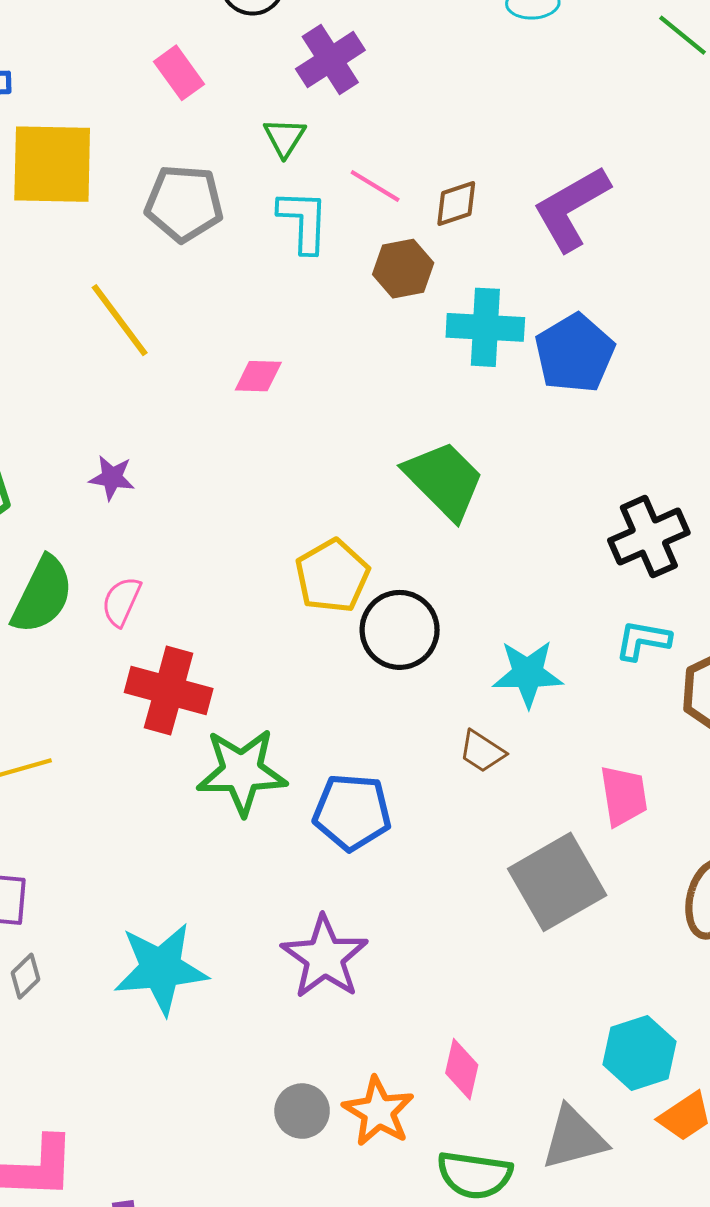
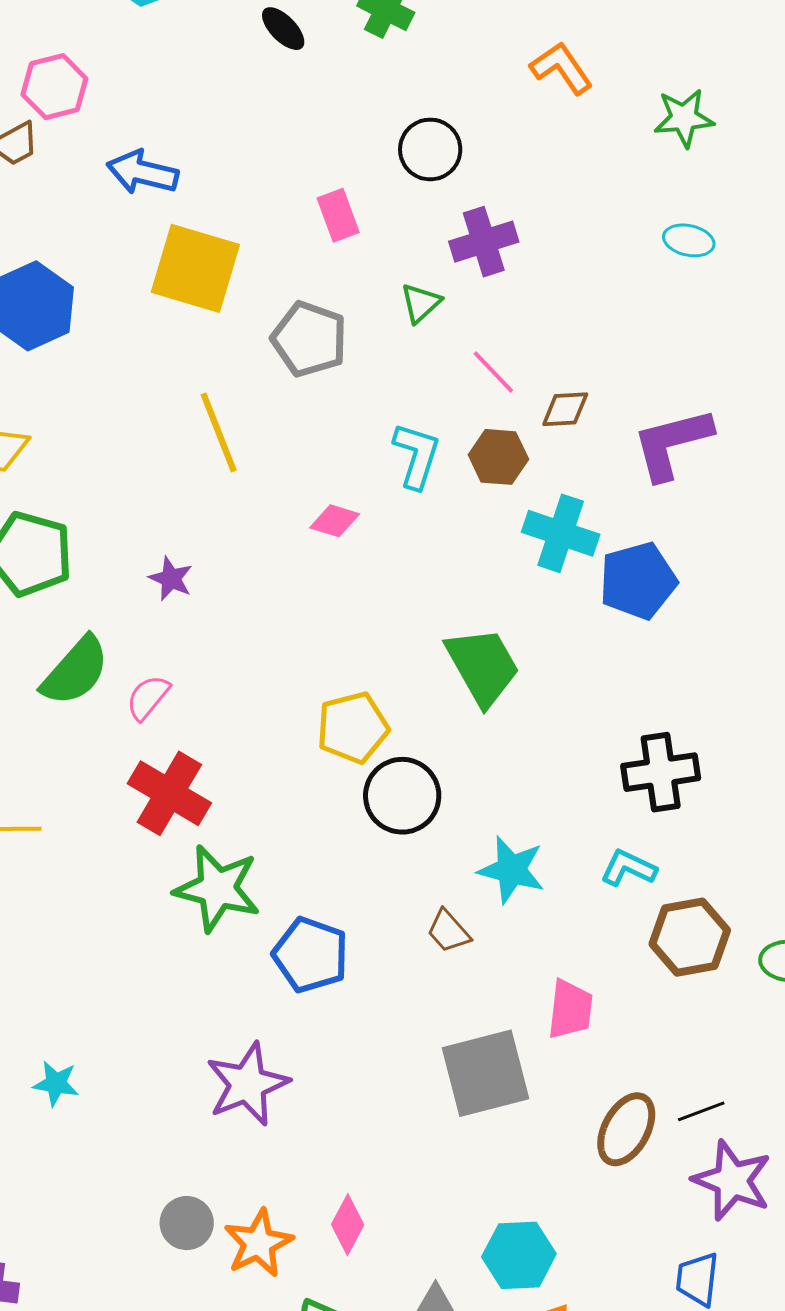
cyan L-shape: (303, 221) -> (417, 455), moved
cyan star: (161, 969) -> (56, 1084), moved, size x0.5

